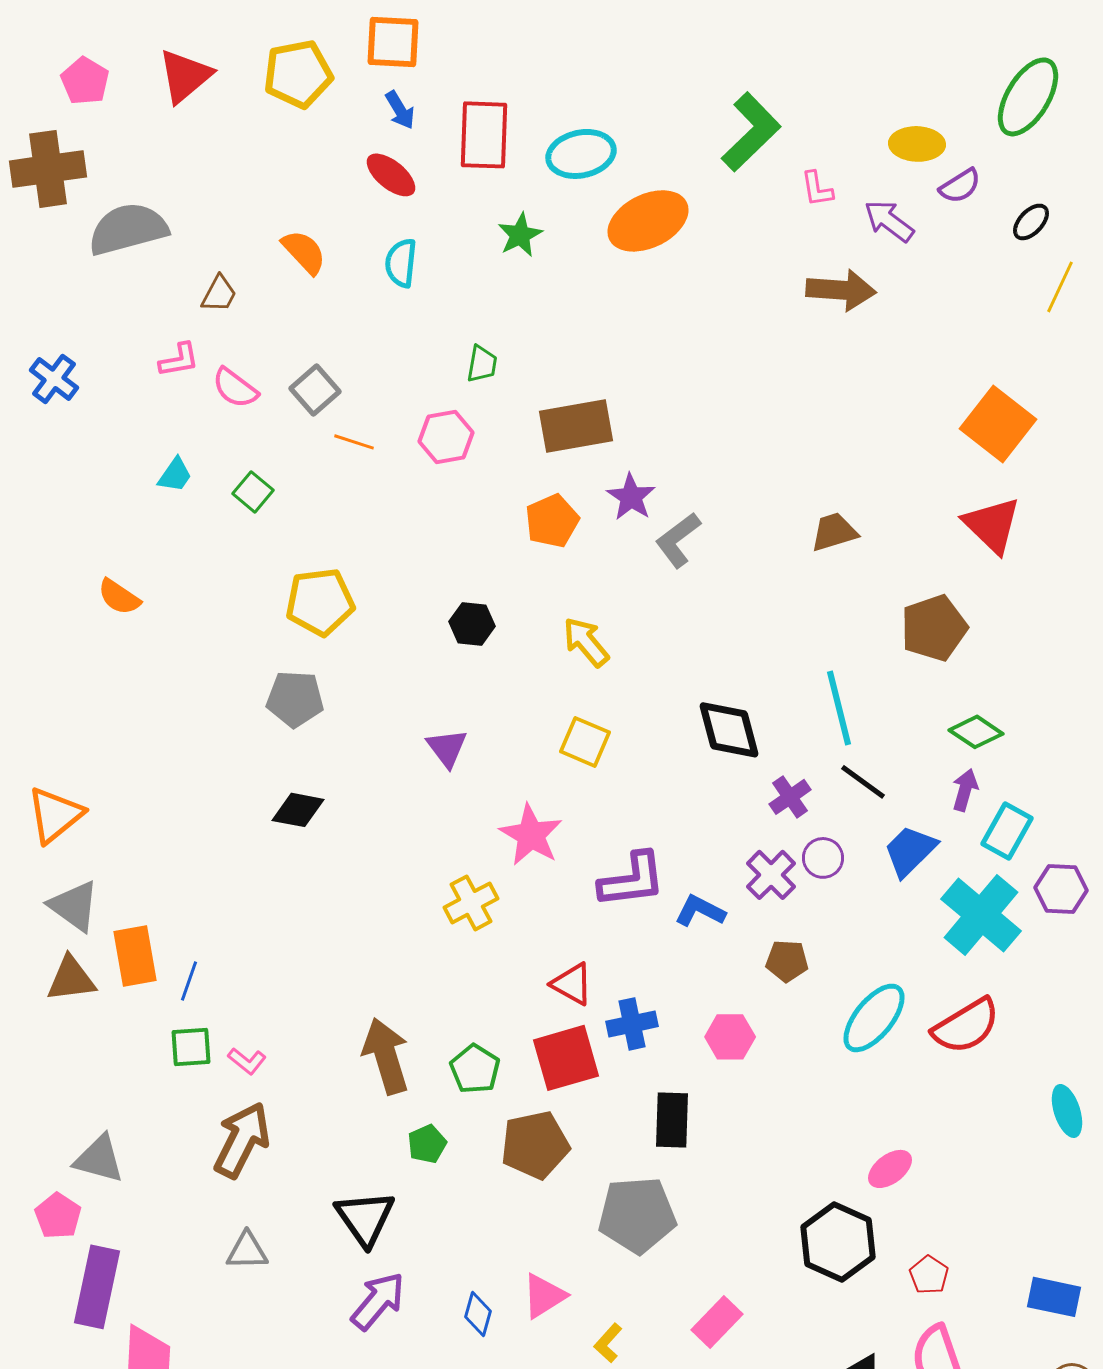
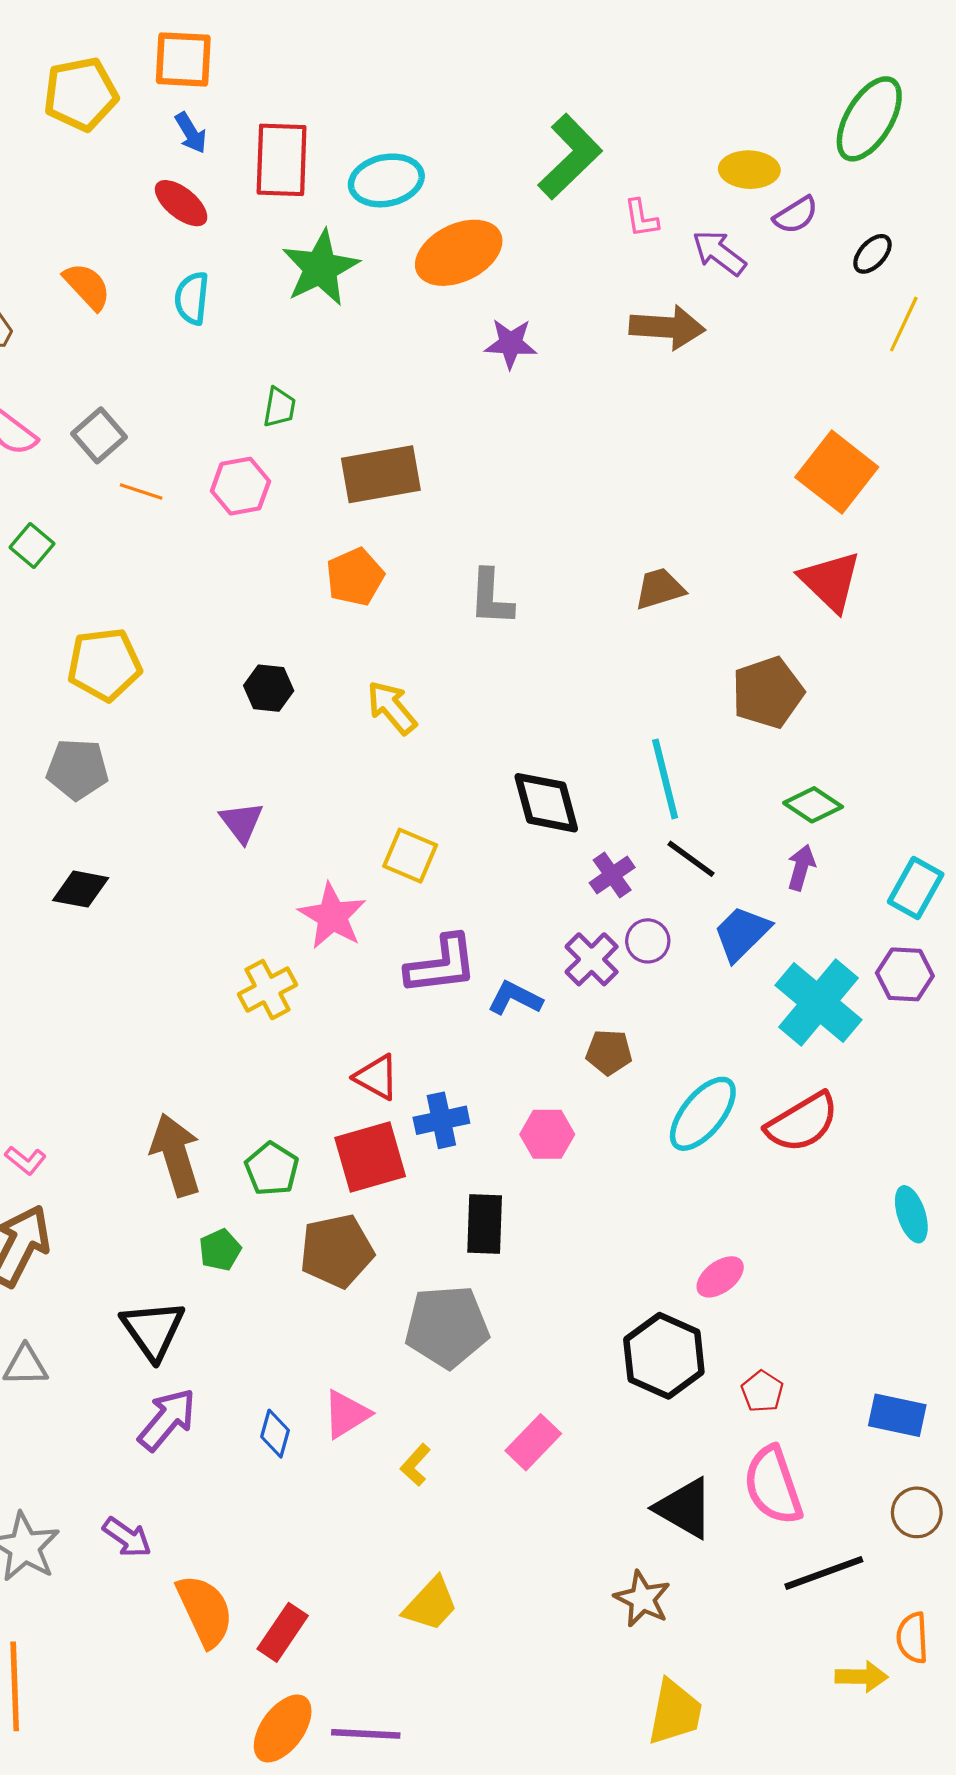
green star: (520, 235) -> (320, 268), size x1.6
purple star: (631, 497) -> (511, 344), moved, turned -30
gray L-shape: (678, 540) -> (491, 597), turned -50
yellow square: (585, 742) -> (410, 856), moved
cyan rectangle: (1007, 831) -> (916, 888), moved

